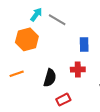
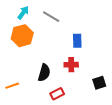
cyan arrow: (36, 15) -> (23, 13), moved
orange line: (17, 74) -> (12, 86), moved

